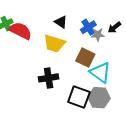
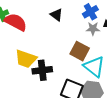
blue cross: (88, 27) -> (90, 12), moved
yellow trapezoid: (54, 43) -> (26, 59), moved

